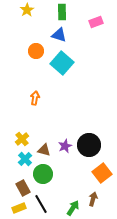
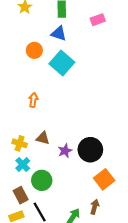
yellow cross: (22, 139) -> (20, 143), turned -32
brown triangle: (44, 150) -> (43, 138), moved

